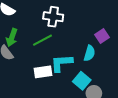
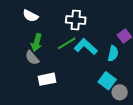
cyan L-shape: (62, 63) -> (86, 47), moved, turned 50
white rectangle: (43, 72) -> (47, 79), moved

